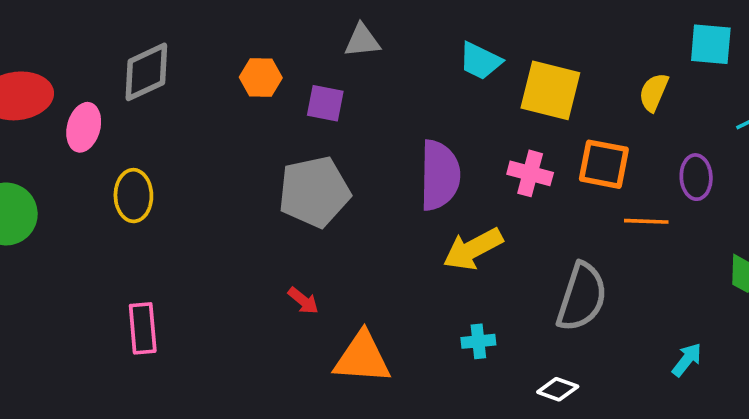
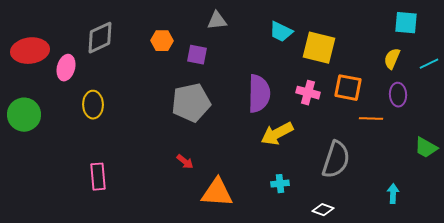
yellow semicircle: (654, 92) -> (392, 59), moved
cyan arrow: (687, 360) -> (393, 194), turned -36

